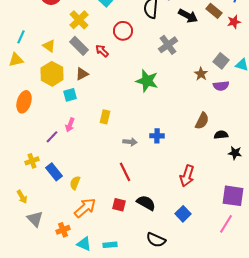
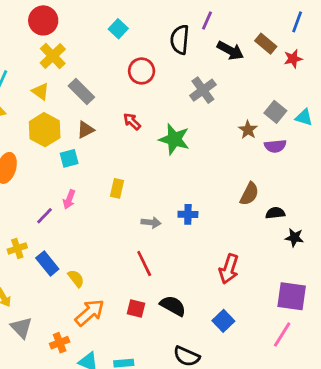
yellow cross: (79, 20) -> (53, 56), moved
red arrow: (102, 51) -> (132, 122), moved
yellow semicircle: (75, 183) -> (76, 278), turned 120

